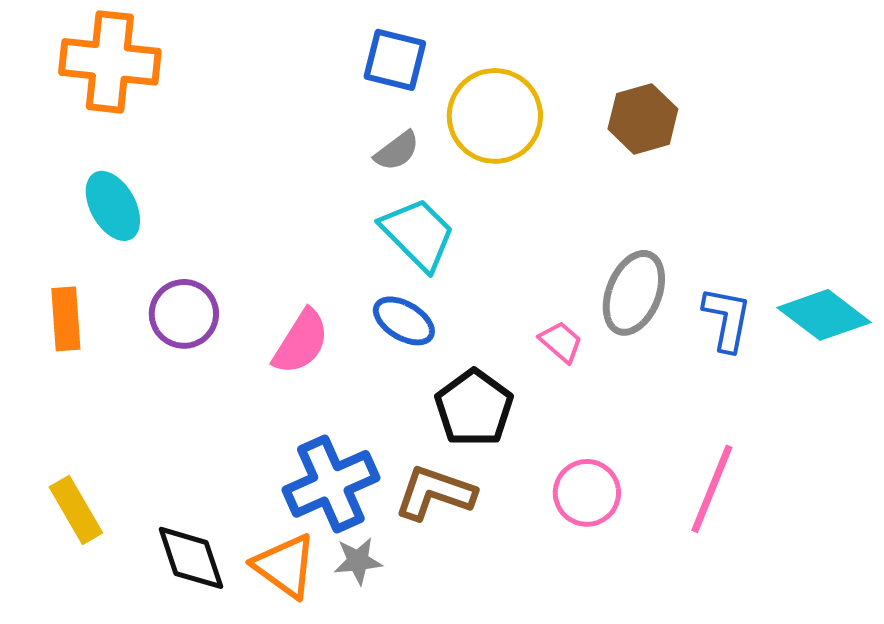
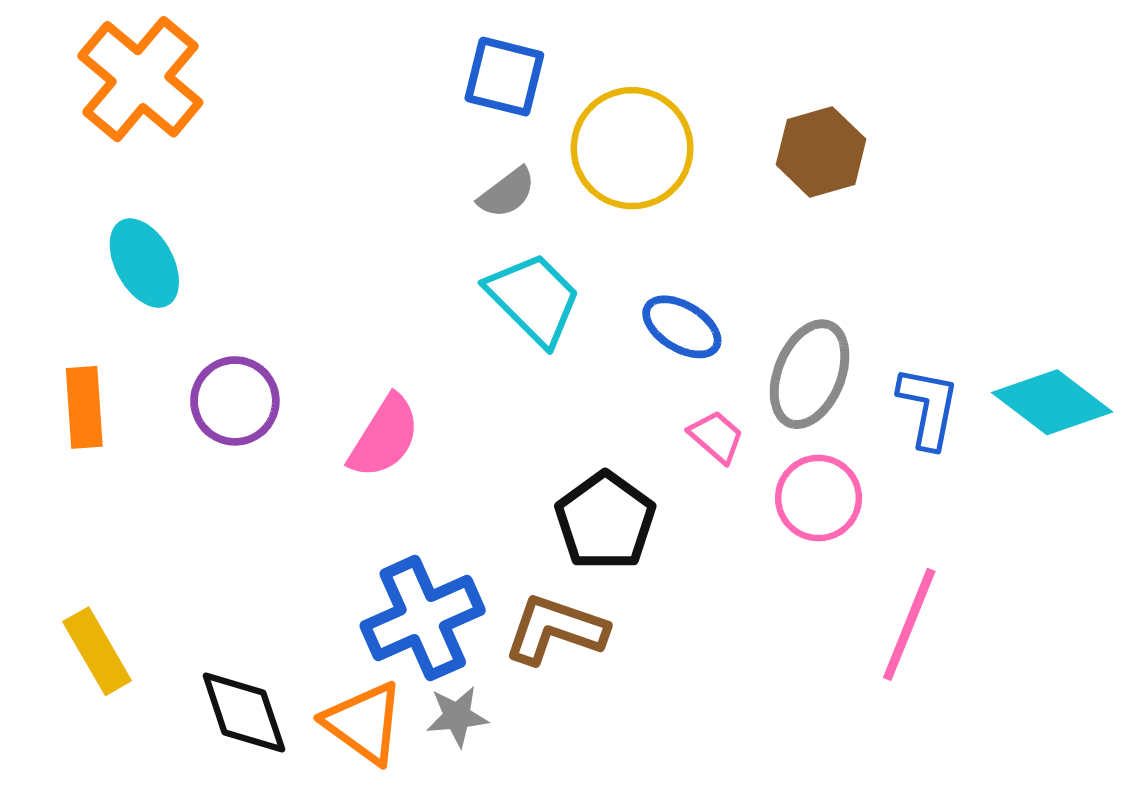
orange cross: (110, 62) -> (140, 79), turned 34
blue ellipse: (404, 321) -> (682, 327), moved
pink circle: (587, 493) -> (818, 498), moved

